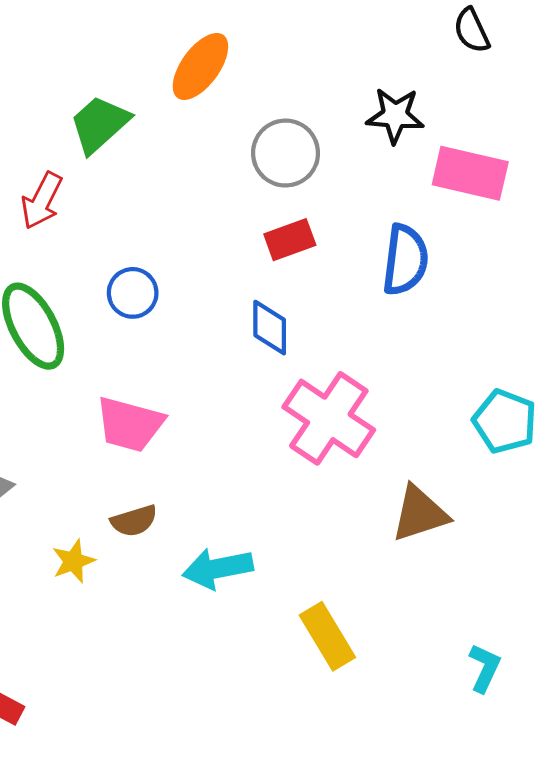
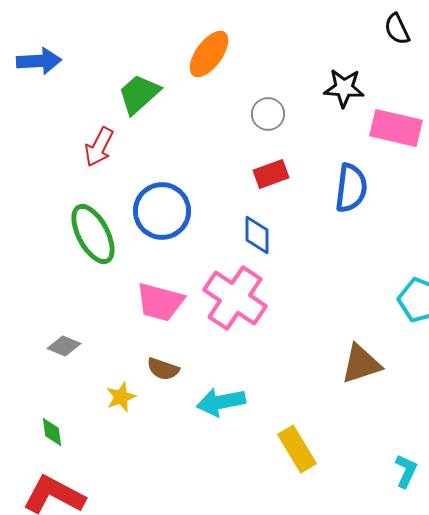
gray circle: (286, 153) -> (268, 114), size x0.7
blue circle: (133, 293) -> (162, 211), size x1.6
pink cross: (329, 418) -> (235, 298), moved
brown semicircle: (134, 521) -> (163, 369), turned 36

